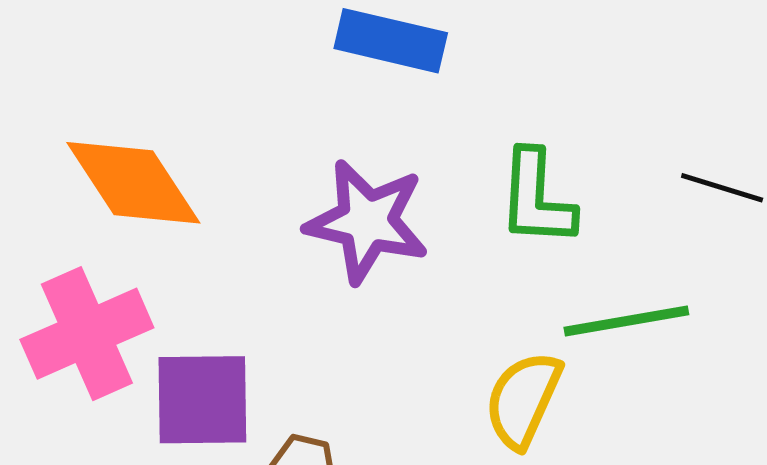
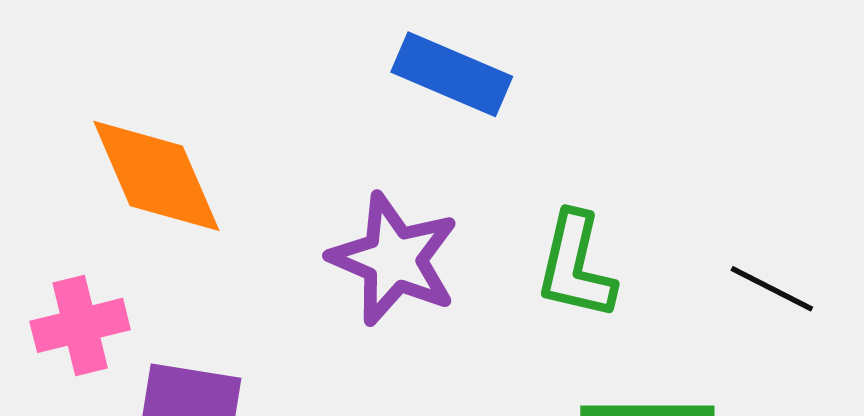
pink cross: (87, 334) -> (80, 325), size x0.7

